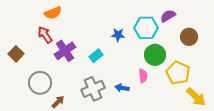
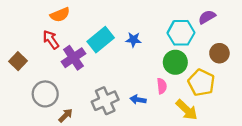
purple semicircle: (168, 16) -> (207, 17), moved
cyan hexagon: (146, 28) -> (181, 33), moved
brown circle: (189, 37) -> (219, 53), moved
cyan rectangle: (96, 56) -> (101, 40), moved, size x1.6
yellow arrow: (196, 97) -> (187, 110), moved

